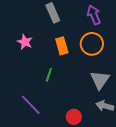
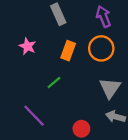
orange rectangle: (62, 46) -> (68, 51), turned 36
green line: (49, 75) -> (54, 83), turned 32

